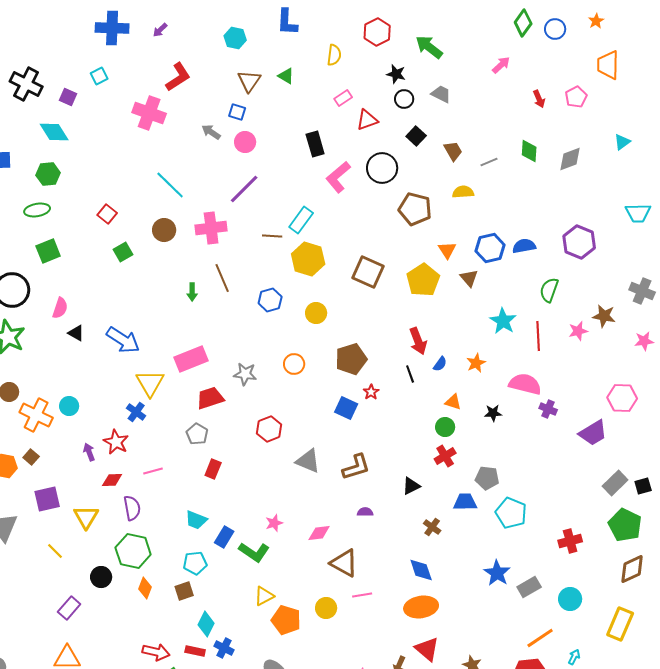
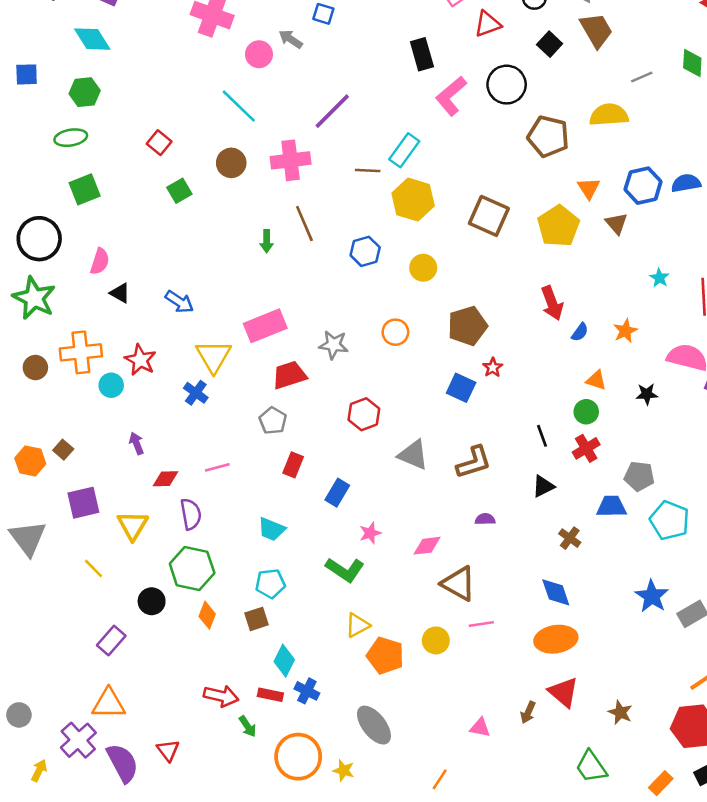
pink circle: (245, 142) -> (259, 54), moved
brown trapezoid: (453, 151) -> (596, 30), moved, size x1.4
yellow semicircle: (463, 192) -> (609, 115), size x1.4
cyan star: (503, 321) -> (659, 278), size x0.6
blue arrow: (123, 340) -> (179, 302), size x0.7
black line: (410, 374) -> (542, 436), moved
orange cross: (36, 415) -> (81, 352), moved, turned -32
red star: (116, 442) -> (140, 360), moved
blue rectangle: (224, 537) -> (337, 493), moved

